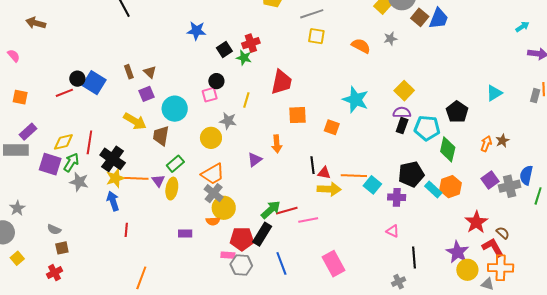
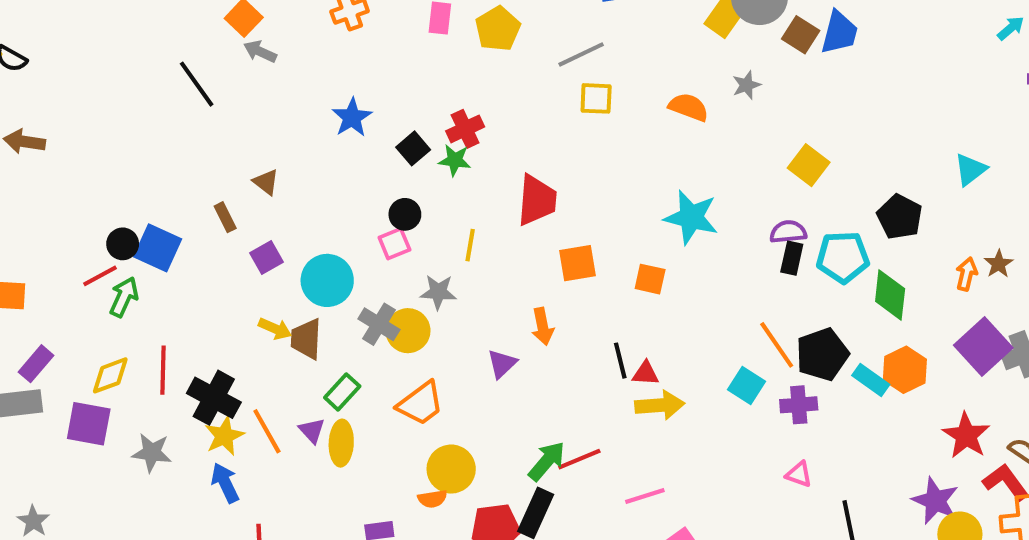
blue star: (196, 31) -> (352, 117), turned -30
brown triangle: (150, 72) -> (266, 182), moved
yellow square: (404, 91) -> (809, 165), moved
yellow arrow: (135, 121) -> (275, 329), moved, size x0.7
green arrow: (71, 162) -> (124, 297), moved
orange line: (354, 176) -> (777, 345), moved, turned 60
orange line: (136, 178) -> (267, 431), turned 65
purple square: (490, 180) -> (983, 347), size x1.5
gray cross: (214, 193) -> (379, 324), moved
pink line: (308, 220) -> (645, 496), moved

